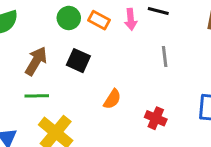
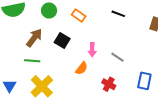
green circle: (69, 18) -> (49, 10), moved
pink arrow: (131, 19) -> (92, 50), moved
gray line: (165, 56) -> (117, 57), moved, turned -56

